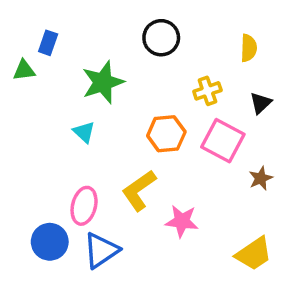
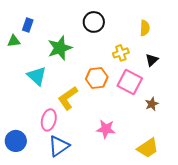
cyan triangle: (84, 132) -> (37, 76), moved, size x1.5
yellow L-shape: (139, 190) -> (68, 98), moved
blue circle: (50, 242) -> (16, 141), moved

